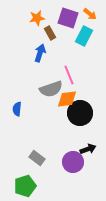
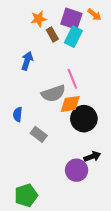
cyan rectangle: (84, 36) -> (73, 37), moved
blue arrow: (40, 53) -> (27, 61), moved
gray rectangle: (37, 158) -> (39, 134), moved

